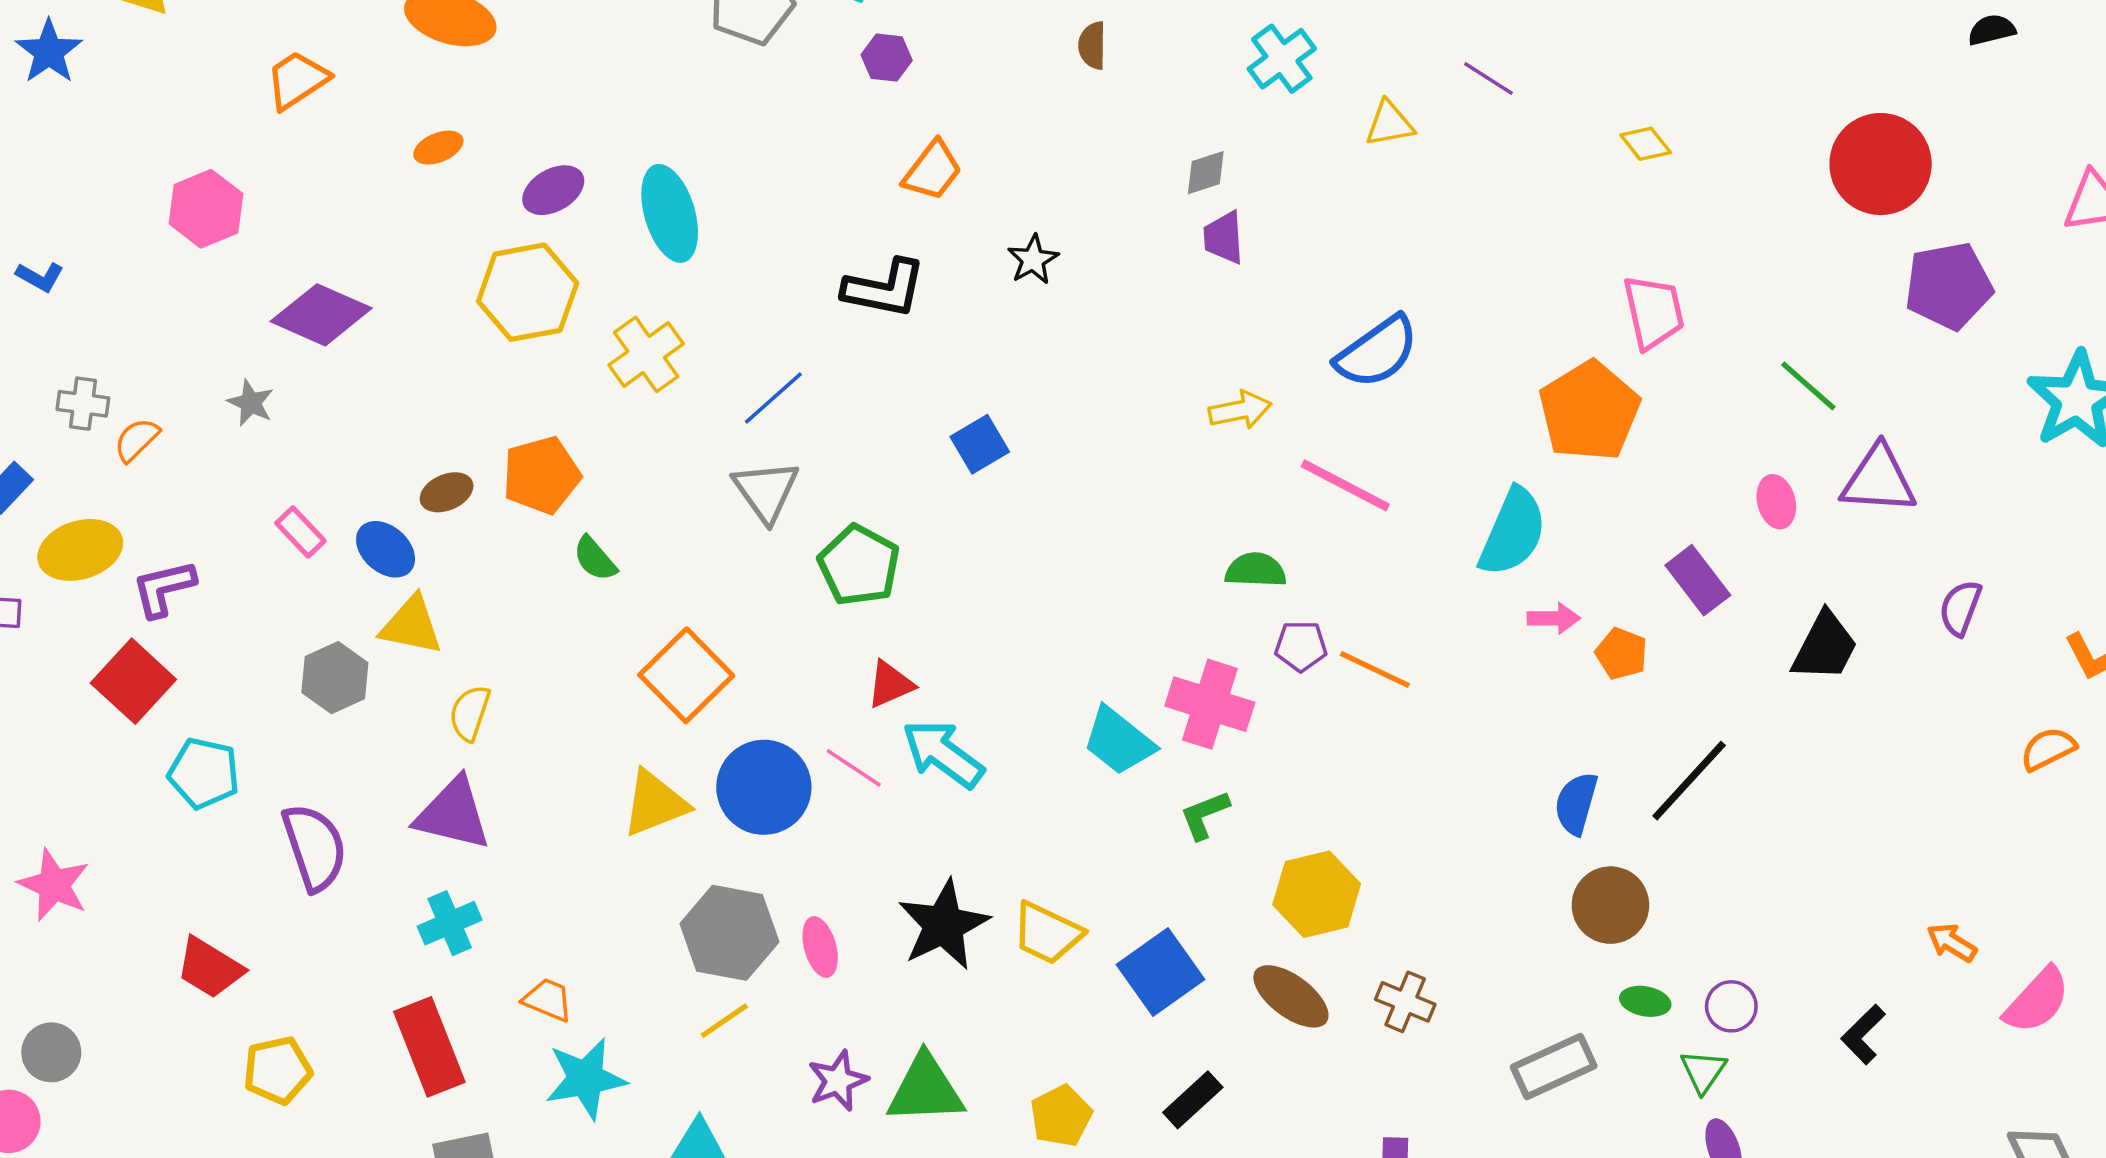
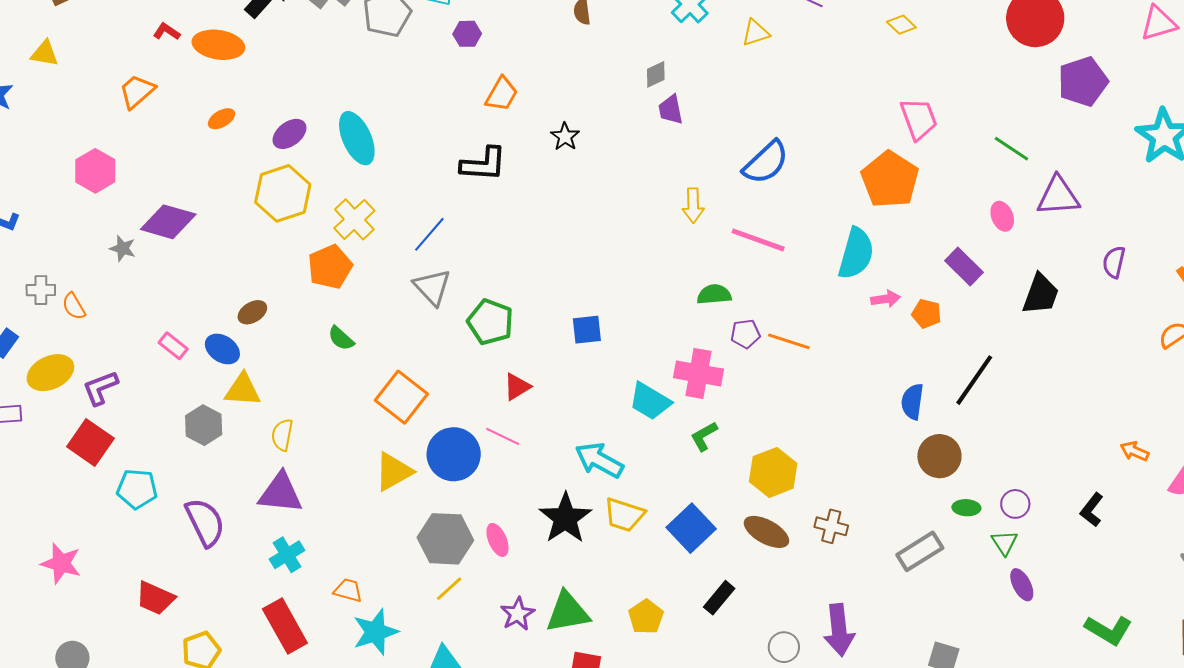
gray star: (251, 403) -> (123, 248), moved
yellow arrow: (1240, 410) -> (693, 205), turned 108
orange semicircle: (137, 440) -> (74, 306), turned -68
blue square: (980, 444) -> (587, 330), moved, turned 32
orange pentagon: (541, 475) -> (330, 267), moved
cyan arrow: (943, 754) -> (599, 460), moved

